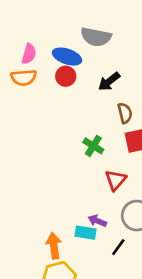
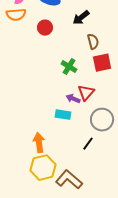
red circle: (66, 76) -> (45, 28), moved
purple arrow: (97, 221) -> (73, 99), moved
cyan rectangle: (85, 233) -> (63, 115), moved

